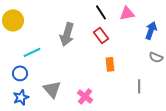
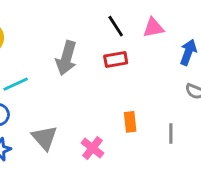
red rectangle: (101, 35) -> (116, 59), turned -63
orange rectangle: (110, 64) -> (130, 122), moved

